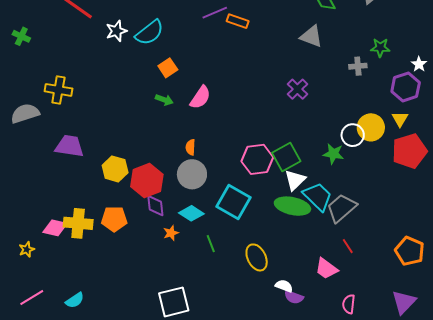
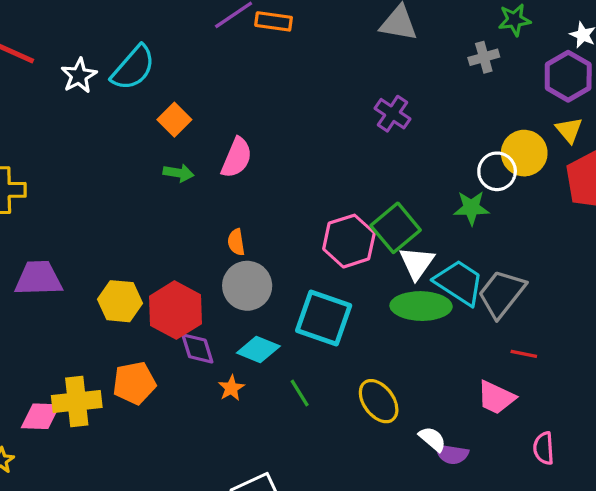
red line: (348, 246) -> (524, 354), turned -35
white semicircle: (284, 286) -> (432, 439), turned 30

